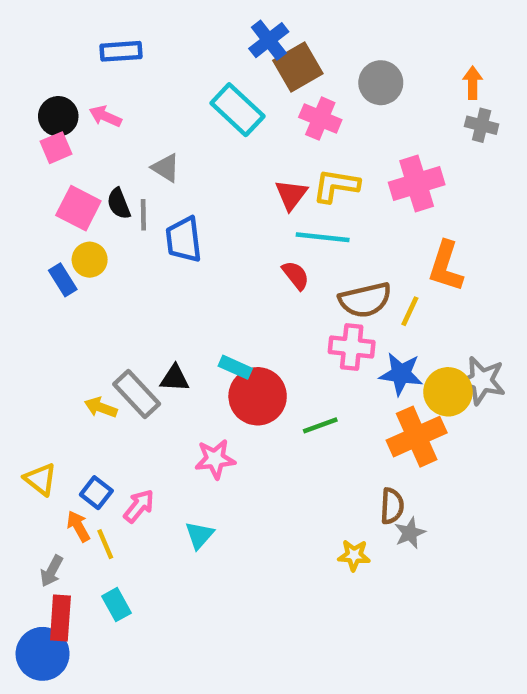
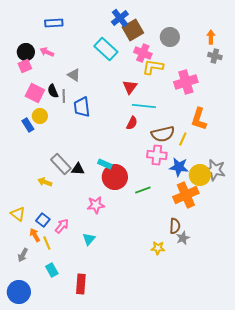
yellow L-shape: (336, 186) -> (153, 67), moved
red semicircle: (296, 275) -> (132, 123), turned 64
gray rectangle: (137, 394) -> (61, 164), moved
red rectangle: (60, 618) -> (81, 284), moved

